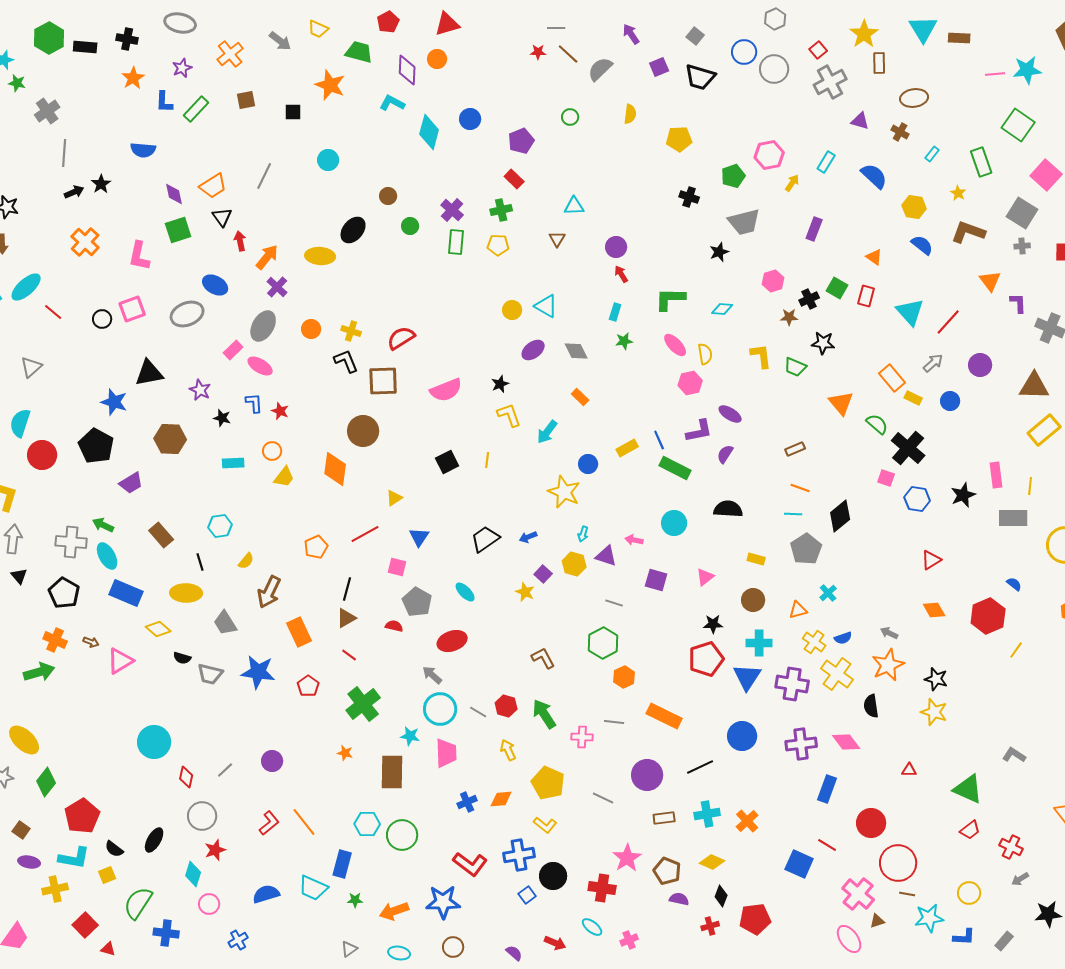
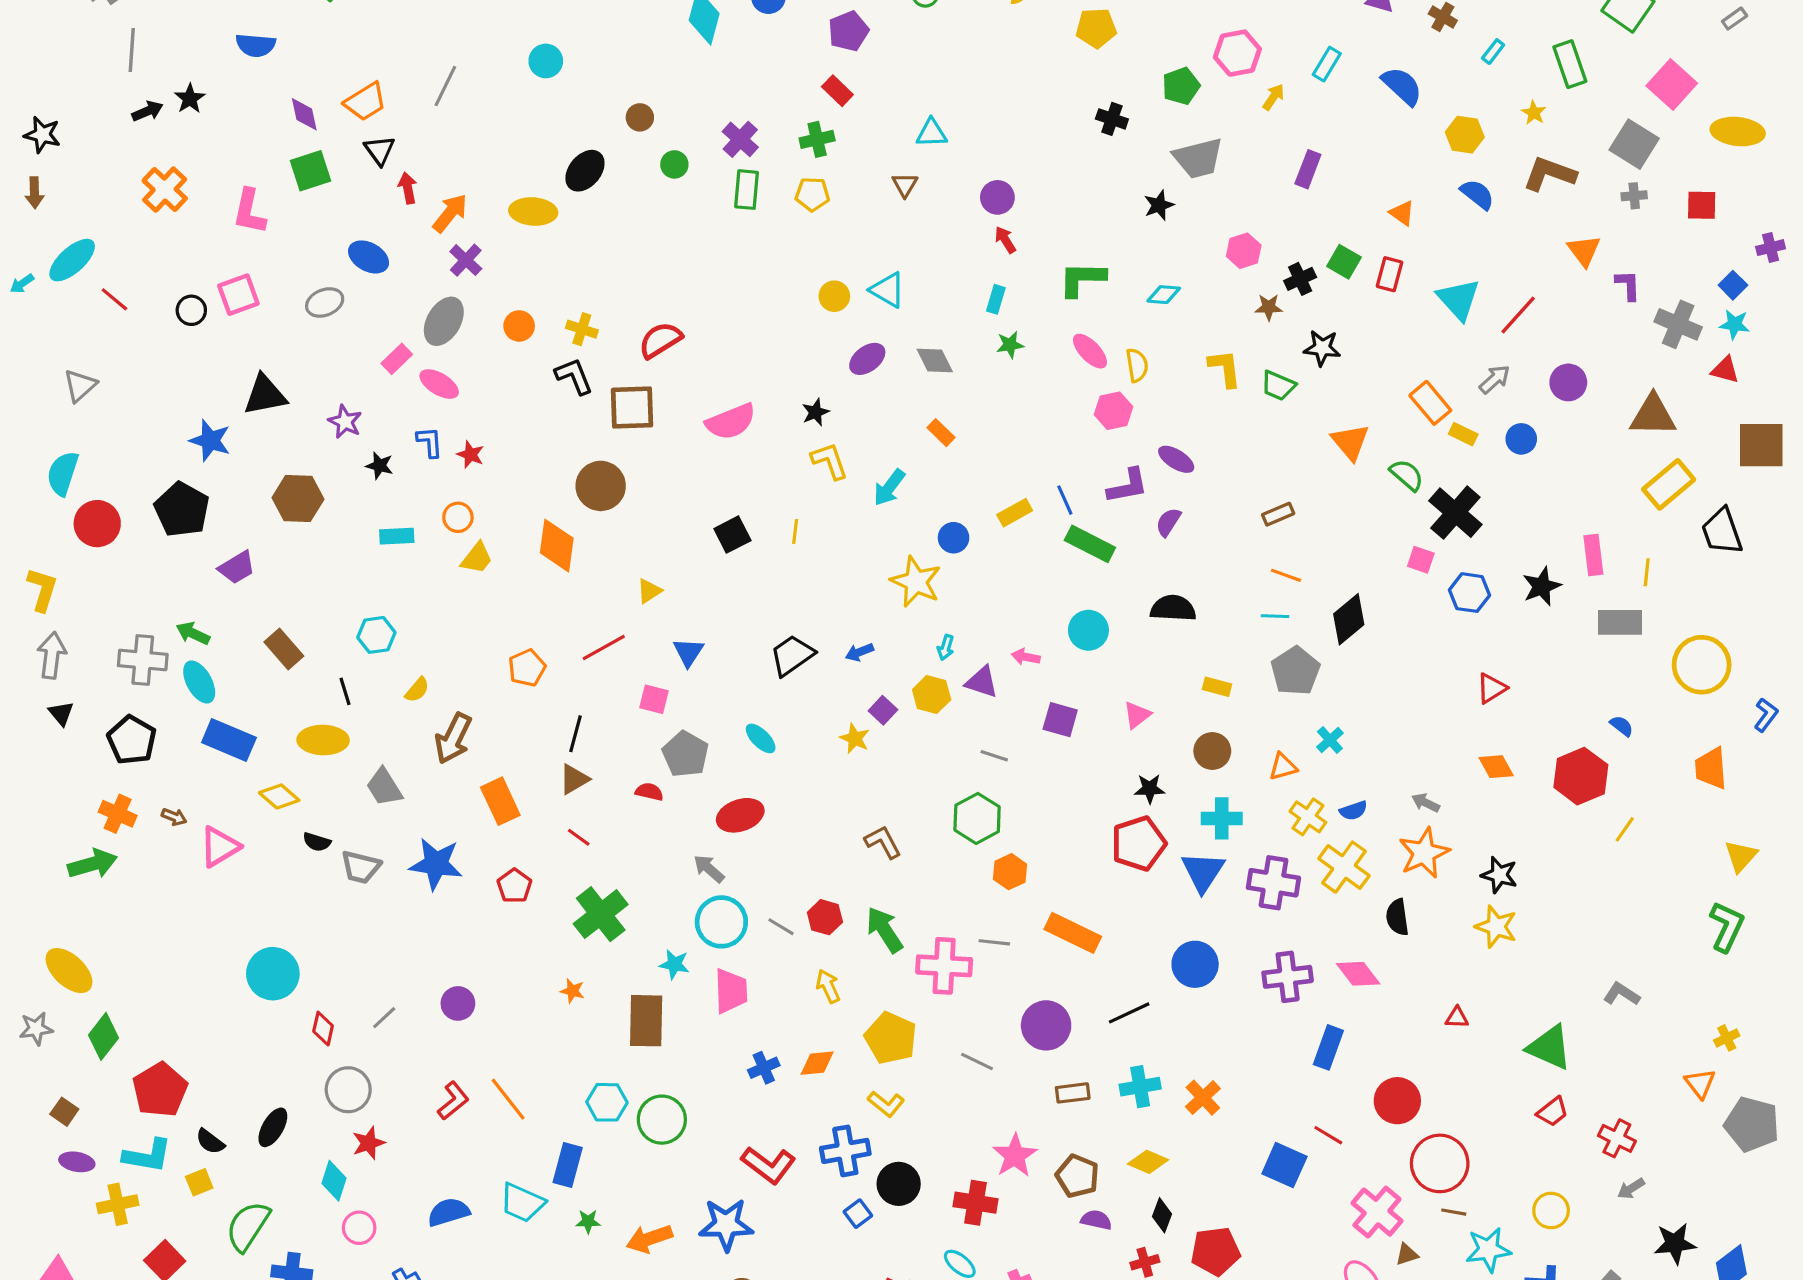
gray ellipse: (187, 314) -> (325, 302), size x0.7
pink cross: (582, 737) -> (944, 966), size x1.6

